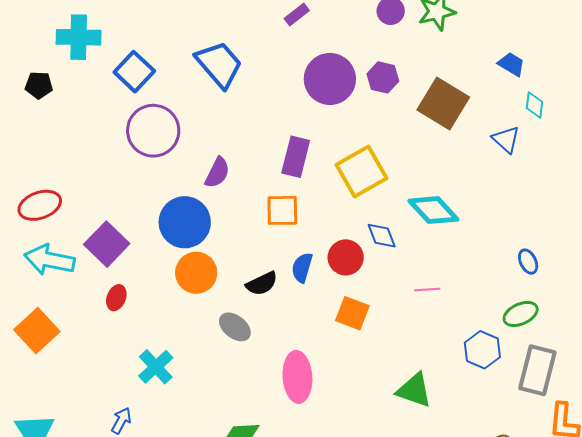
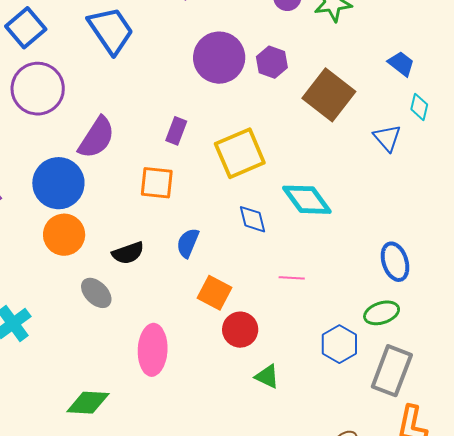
purple rectangle: (296, 157) -> (176, 131), size x0.7
purple semicircle: (217, 173) -> (97, 138), size x1.4
red circle: (346, 257) -> (240, 330), moved
blue ellipse: (528, 262) -> (395, 262), size x1.5
blue semicircle: (302, 268) -> (188, 243), moved
green triangle: (414, 390) -> (267, 376), size x0.7

